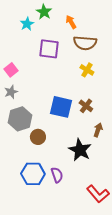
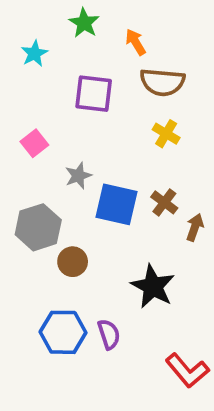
cyan star: (27, 24) -> (34, 53), moved
pink square: (11, 70) -> (34, 143), moved
gray star: (11, 92) -> (78, 176), moved
brown arrow: (98, 130) -> (195, 227), moved

